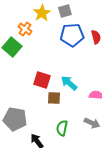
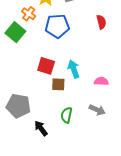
blue pentagon: (72, 35) -> (57, 26), moved
cyan arrow: (69, 83) -> (74, 69), turned 30

